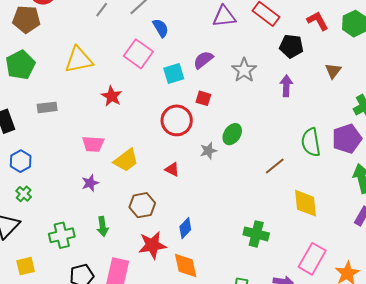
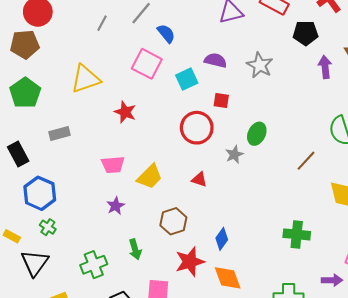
purple semicircle: (203, 60) -> (215, 60), turned 60
purple arrow: (286, 86) -> (325, 67), moved
blue hexagon: (21, 161) -> (40, 193), size x1.4

